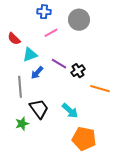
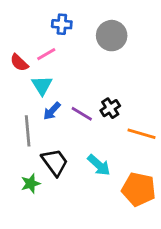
pink line: (51, 33) -> (46, 54), moved
cyan triangle: (30, 55) -> (42, 85), turned -42
purple line: (59, 64) -> (82, 114), moved
orange pentagon: (84, 139) -> (139, 189), moved

